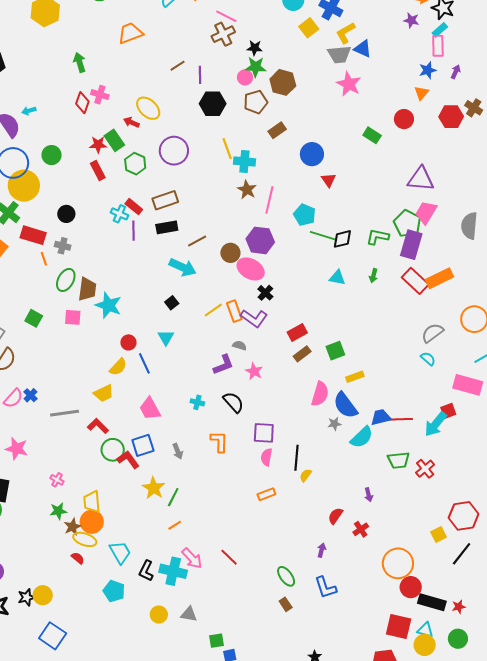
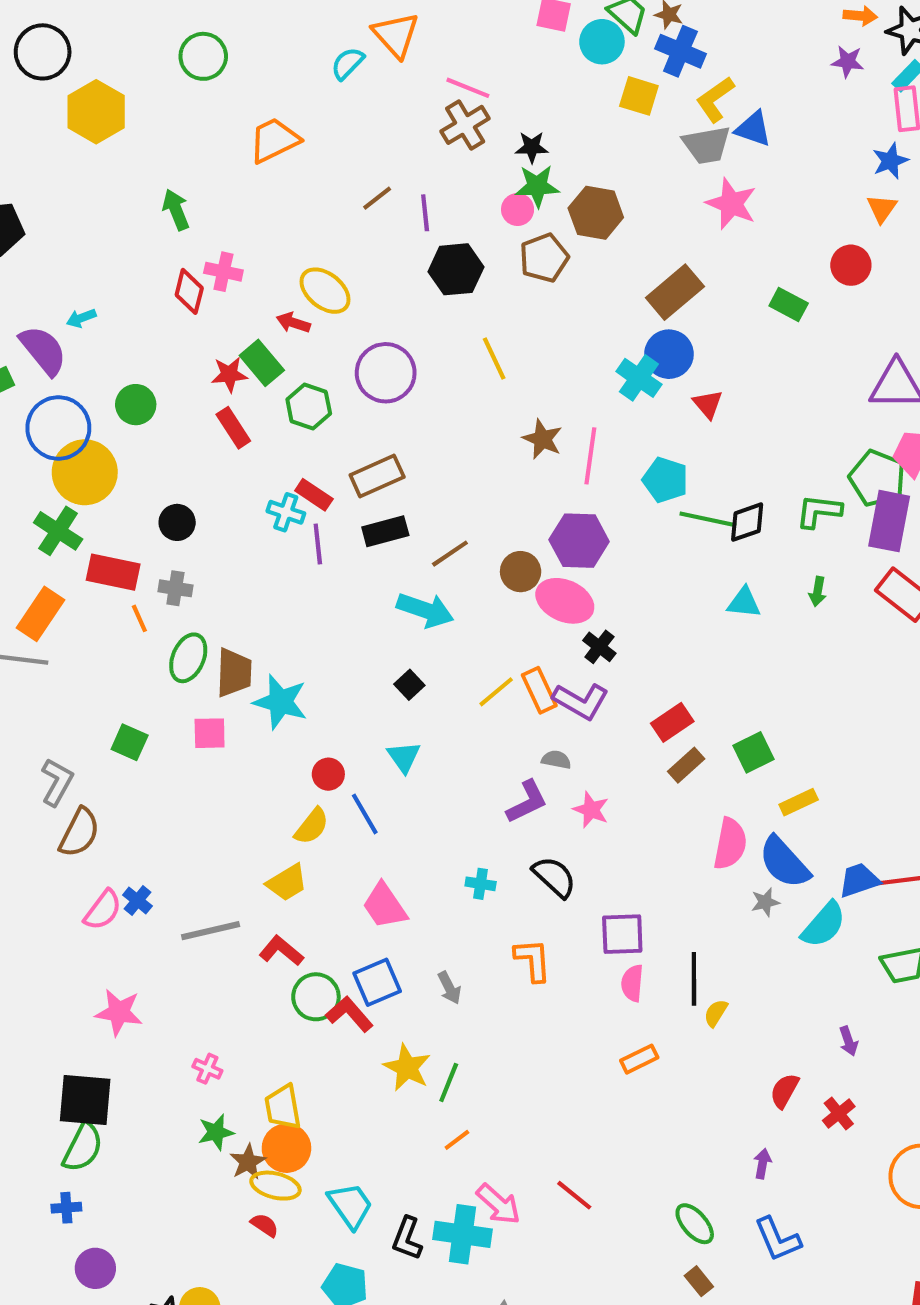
yellow square: (309, 28) -> (639, 96), turned -30
brown rectangle: (277, 130) -> (675, 292), moved, size x1.5
cyan cross: (244, 161) -> (639, 378), moved, turned 35

